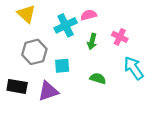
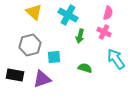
yellow triangle: (26, 14) -> (34, 12), moved
pink semicircle: (89, 15) -> (108, 13), moved, turned 120
cyan cross: (66, 25) -> (68, 15), moved, turned -36

